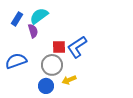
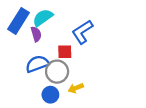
blue rectangle: (17, 19) -> (18, 21), size x1.6
blue L-shape: (77, 47) -> (82, 32), moved
blue semicircle: (16, 61) -> (37, 64), moved

